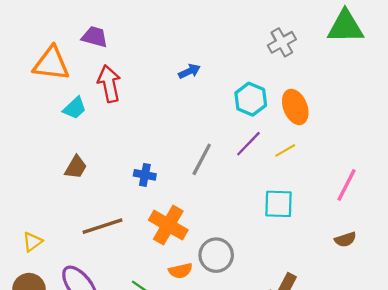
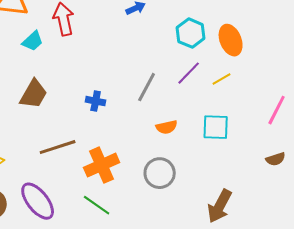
brown trapezoid: (76, 167) -> (34, 94), size x1.4
orange cross: (168, 225) -> (102, 165), moved, turned 36
orange semicircle: (180, 271) -> (167, 127), moved

